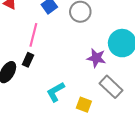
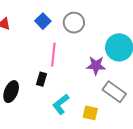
pink line: (33, 35) -> (53, 55), moved
black rectangle: (28, 60) -> (42, 79), moved

